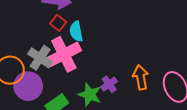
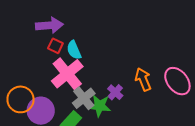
gray cross: (40, 58) -> (84, 98), moved, turned 30

